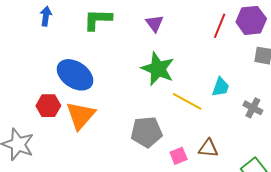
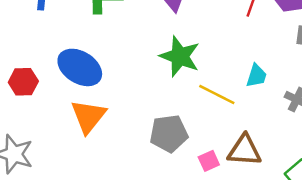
red hexagon: (48, 106) -> (23, 82), moved
brown triangle: (208, 148) -> (244, 150), size x1.4

